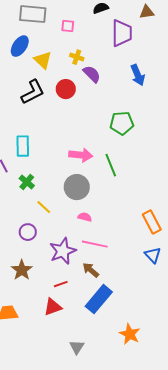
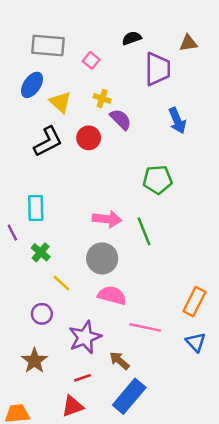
pink square: (68, 26) -> (91, 60), turned 32
pink semicircle: (85, 217) -> (112, 295), size x1.6
orange rectangle: (152, 222) -> (194, 302), turned 55
pink line: (95, 244) -> (145, 327), moved

